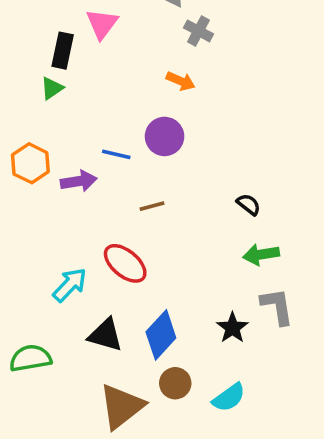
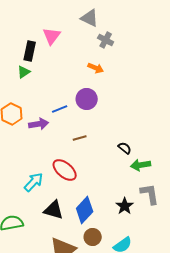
blue line: (116, 154) -> (60, 109), turned -35
black semicircle: (249, 204) -> (125, 148), moved

